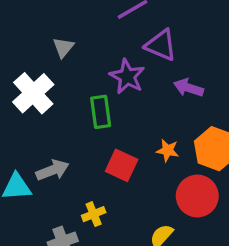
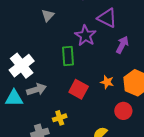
purple arrow: (189, 88) -> (122, 45), turned 96
white cross: (33, 93) -> (22, 66), moved
red circle: (197, 196) -> (123, 111), size x0.7

